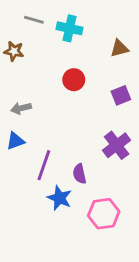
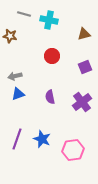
blue triangle: (15, 141) -> (18, 94), moved
purple line: (44, 165) -> (17, 139), moved
purple semicircle: (79, 174) -> (50, 97), moved

